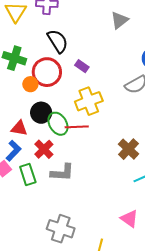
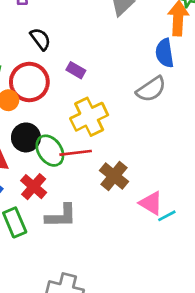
black semicircle: (58, 41) -> (40, 39), size x0.7
brown cross: (128, 149) -> (114, 176), moved
pink triangle: (129, 219) -> (151, 203), moved

